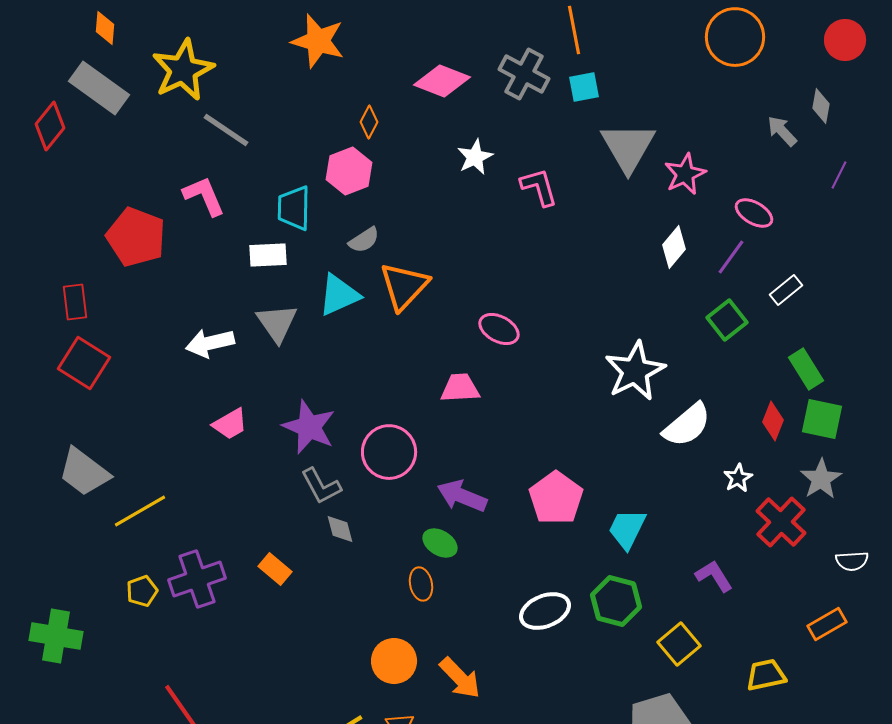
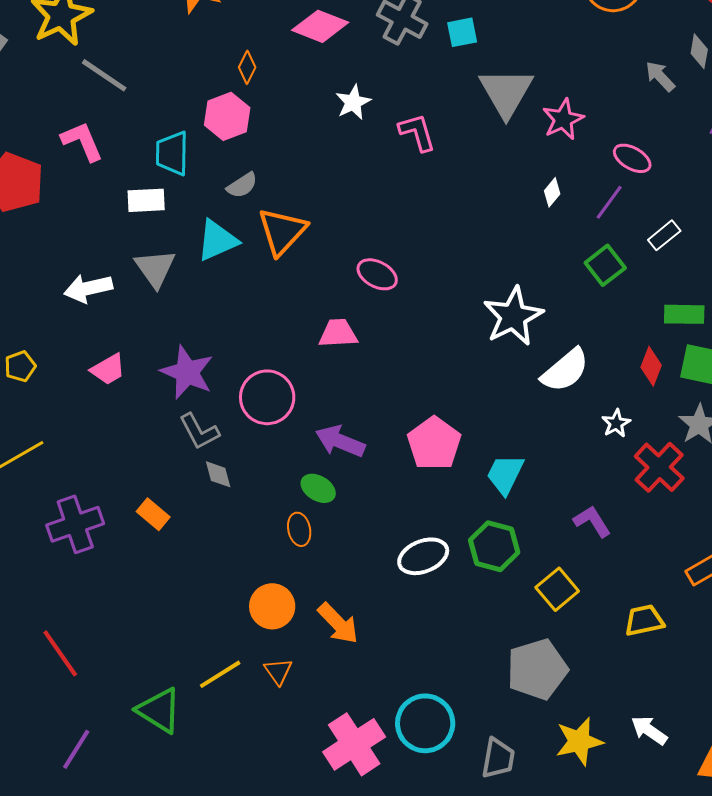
white diamond: (674, 247) -> (552, 192), size x0.7
green rectangle: (806, 369) -> (684, 314), turned -57
yellow pentagon: (142, 591) -> (20, 366), moved

